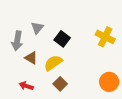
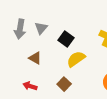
gray arrow: (17, 41) -> (20, 29), moved
yellow semicircle: (53, 63) -> (76, 59), moved

